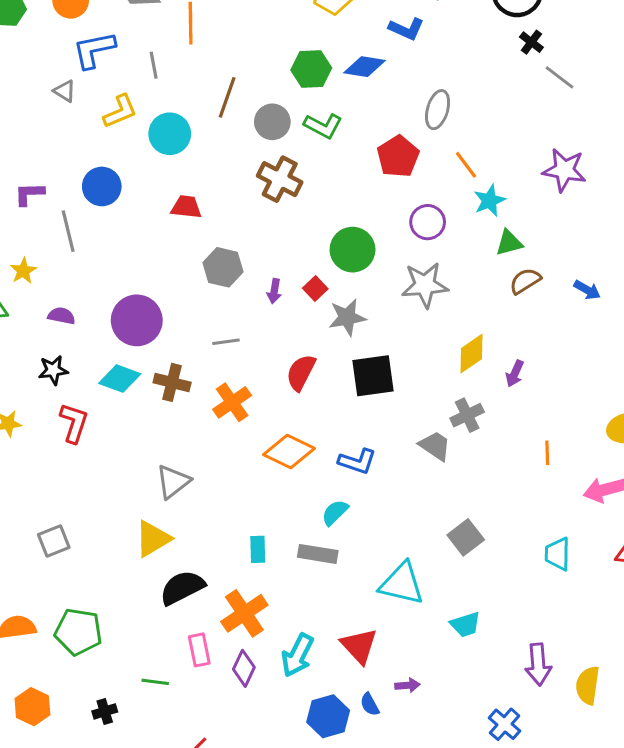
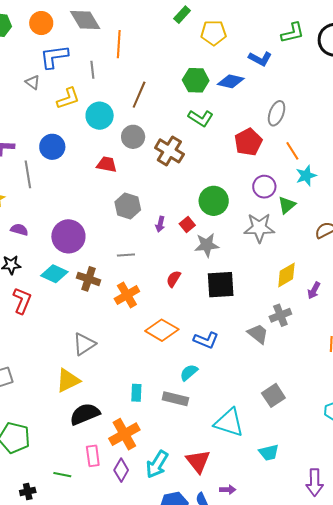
gray circle: (272, 122) -> (133, 137), moved
green triangle: (509, 243) -> (287, 205), moved, turned -30
red semicircle: (301, 372) -> (174, 279), size x0.7

